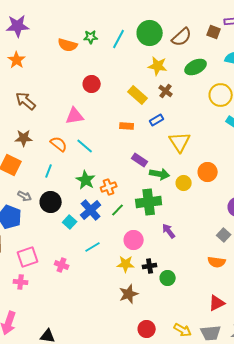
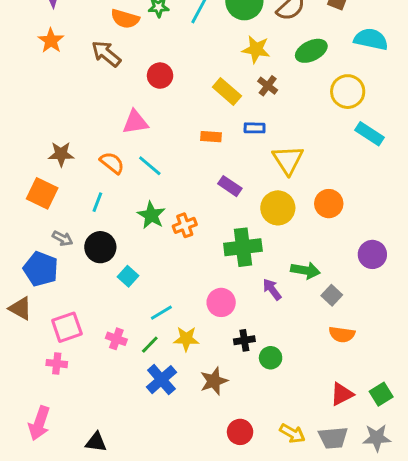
brown arrow: (26, 101) -> (106, 54), moved
blue rectangle: (157, 120) -> (255, 128), turned 32
green arrow: (160, 174) -> (305, 270), moved
yellow circle: (184, 183) -> (278, 208), moved, size x1.5
blue cross: (91, 210) -> (161, 380), moved
green line: (118, 210) -> (150, 345), moved
gray square: (224, 235) -> (332, 295), moved
yellow star: (126, 264) -> (186, 339), moved

